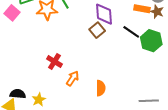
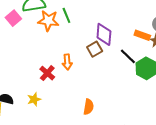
orange arrow: (73, 78) -> (67, 62), moved, turned 133
yellow star: (39, 100) -> (34, 99), moved

